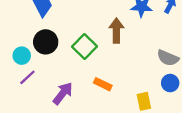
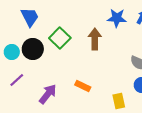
green square: (85, 46) -> (60, 38), moved
cyan circle: (22, 56) -> (12, 52), moved

